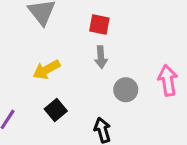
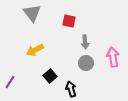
gray arrow: (101, 57) -> (85, 42), moved
black square: (56, 110) -> (50, 76), moved

